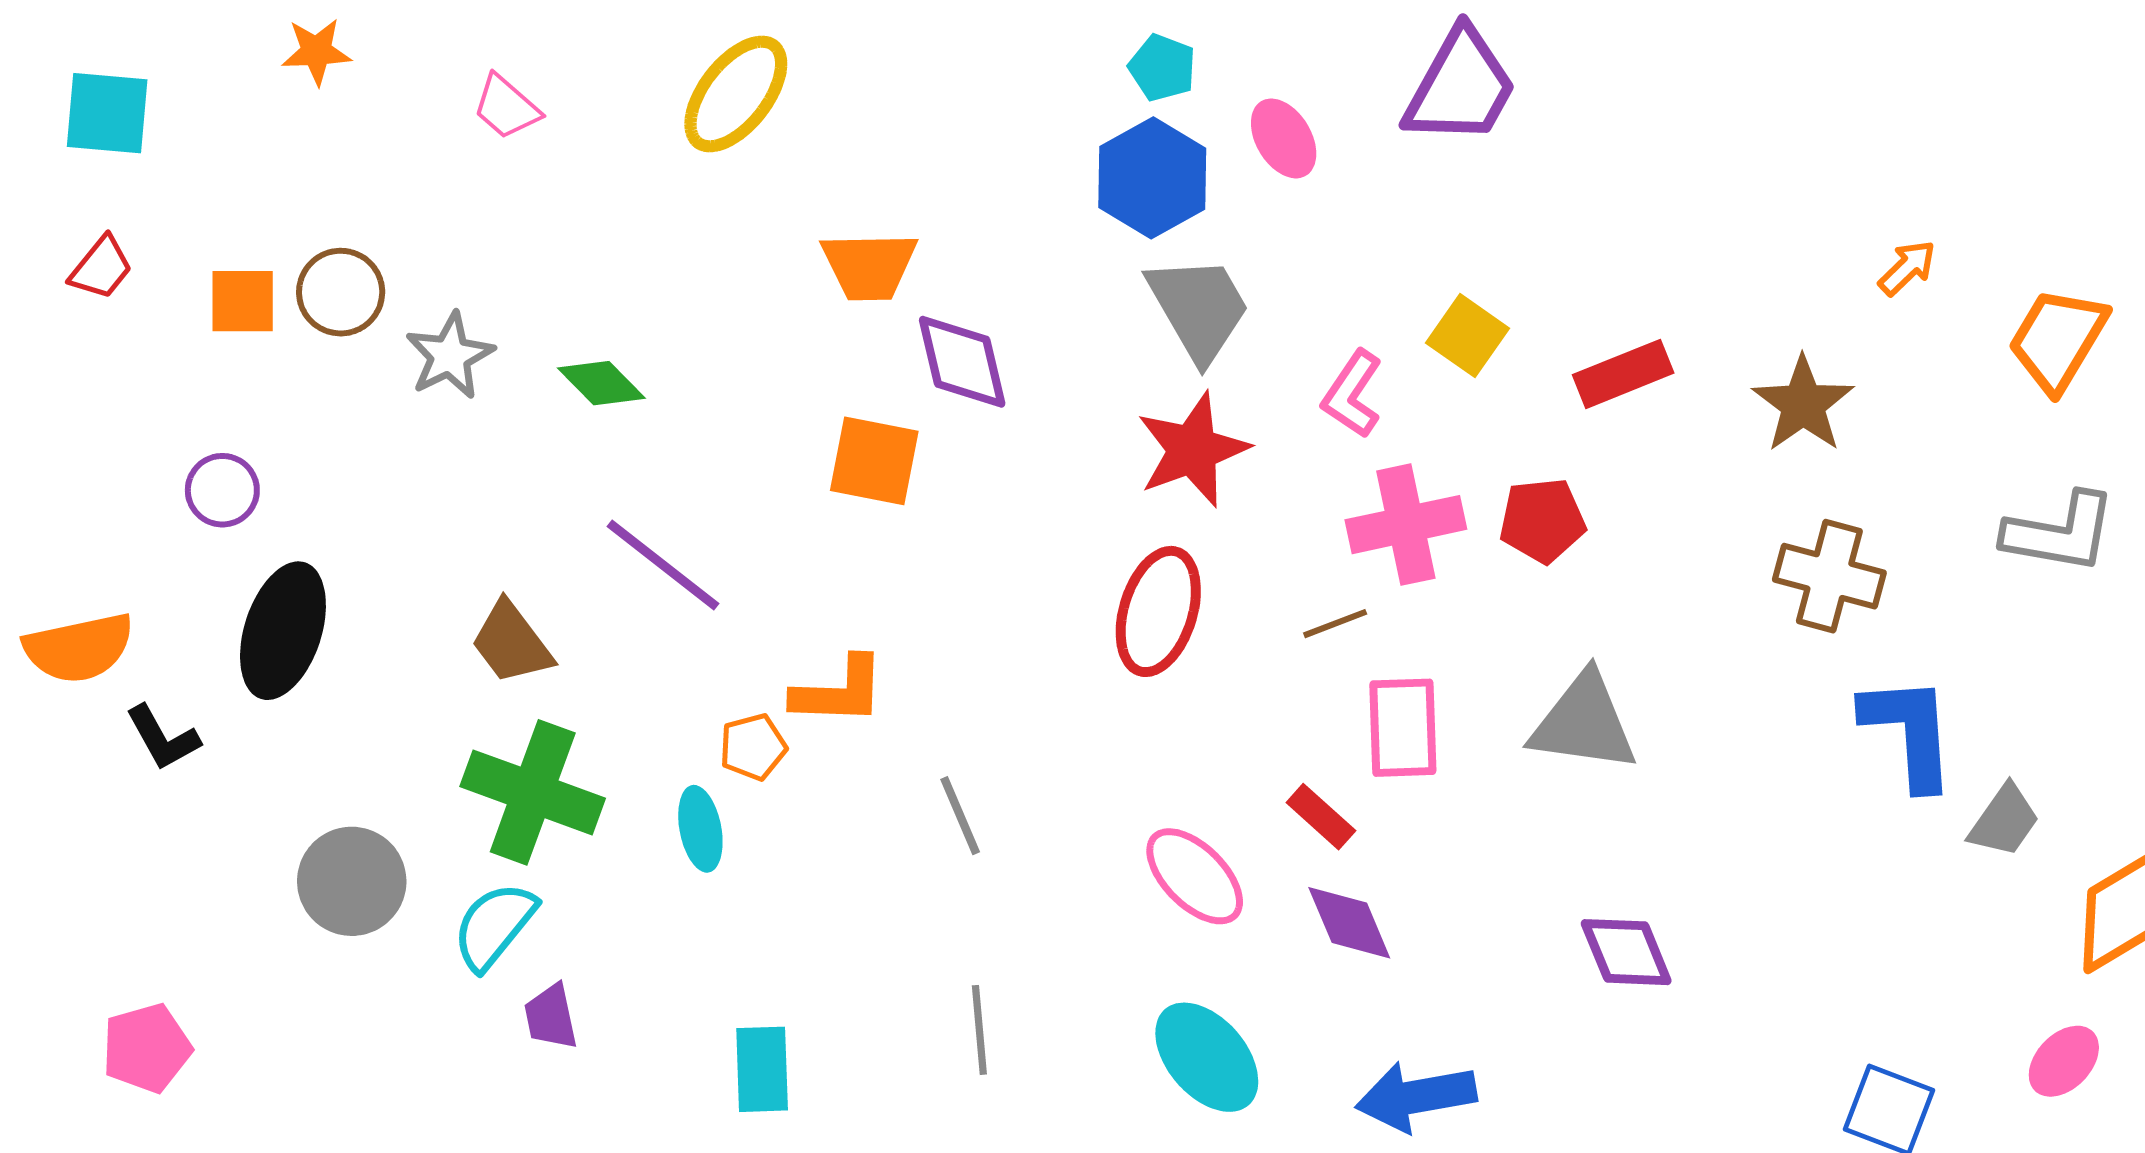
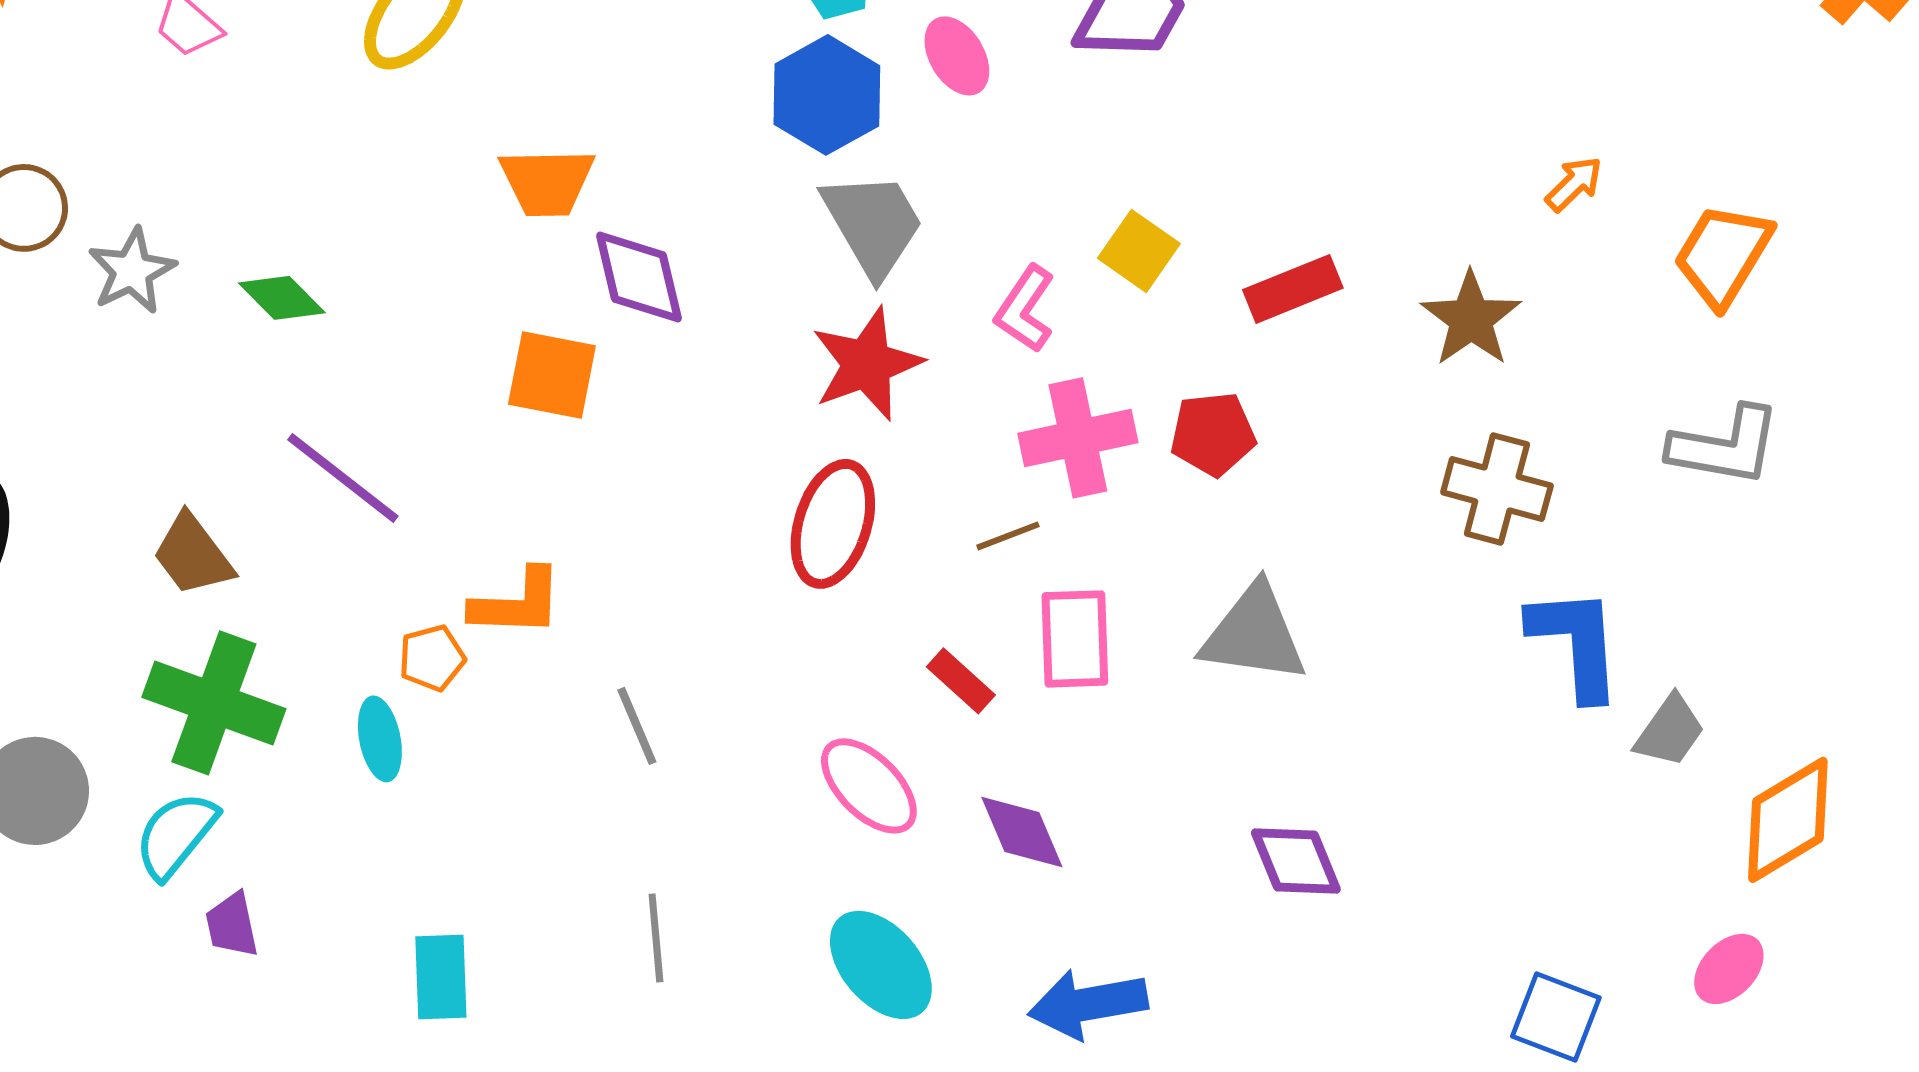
red rectangle: (1321, 817) -> (961, 681), moved

